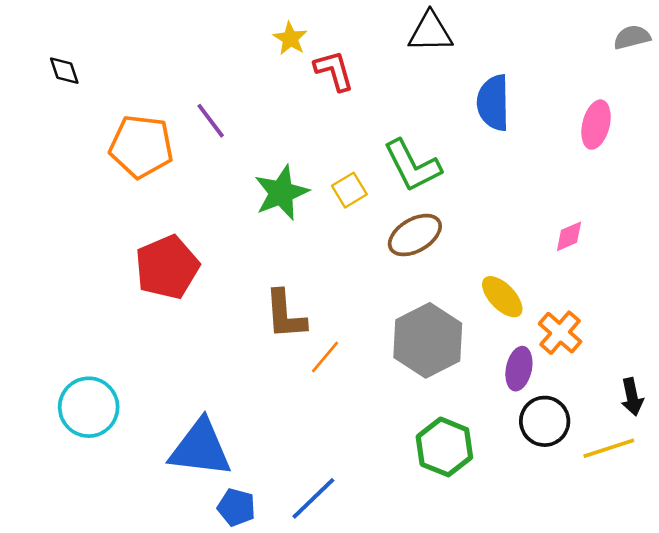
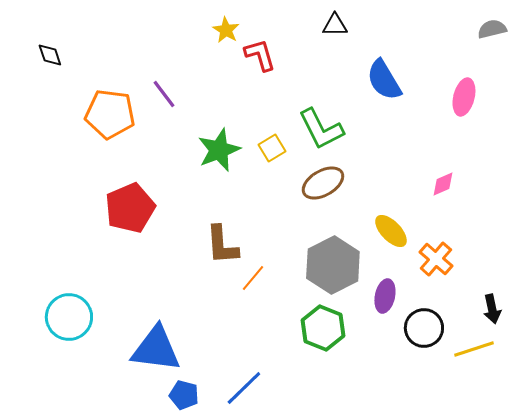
black triangle: (430, 32) -> (335, 25), size x0.7
blue semicircle: (493, 103) -> (384, 80), turned -30
purple ellipse: (519, 369) -> (385, 296), moved
green hexagon: (444, 447) -> (323, 328), moved

